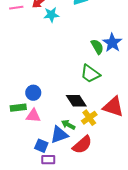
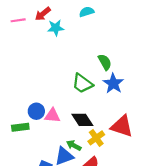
blue star: (112, 43) -> (113, 83), moved
green trapezoid: (90, 74) -> (82, 83), moved
pink triangle: (33, 116) -> (52, 115), moved

